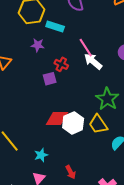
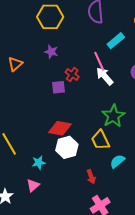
cyan rectangle: (55, 27) -> (116, 41), moved, turned -66
white hexagon: (73, 123) -> (67, 147), moved
red arrow: (71, 172) -> (91, 177), moved

